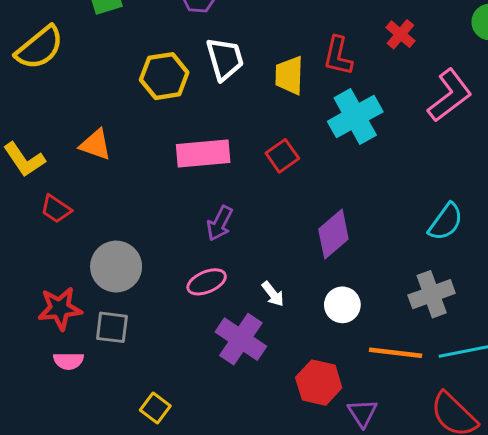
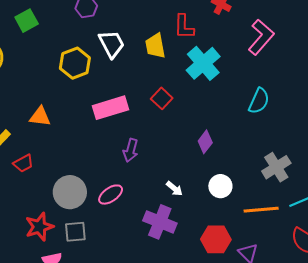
red trapezoid: (56, 209) -> (23, 163), turned -50
cyan semicircle: (446, 222) -> (259, 101), moved
purple diamond: (333, 234) -> (205, 142), size x0.7
pink ellipse: (207, 282) -> (111, 195), moved

